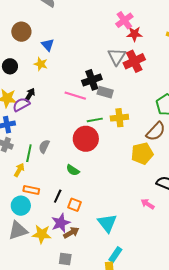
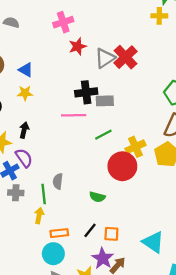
pink cross: (124, 20) -> (63, 22), moved, turned 36
red star: (134, 34) -> (78, 46), moved
gray triangle: (117, 57) -> (105, 58), turned 42
black cross: (92, 80) -> (86, 92), turned 30
purple semicircle: (21, 104) -> (24, 158), moved, turned 102
yellow cross: (119, 118) -> (135, 147), moved
red circle: (86, 139) -> (122, 166), moved
black line: (58, 196) -> (90, 230), turned 32

